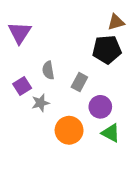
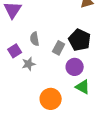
black pentagon: (107, 49) -> (80, 40), moved, turned 30
orange circle: (69, 130) -> (51, 99), moved

